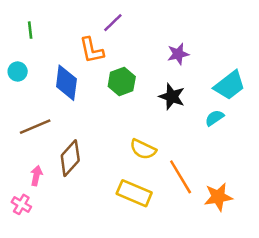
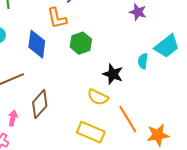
purple star: (178, 54) -> (138, 12), moved, turned 30
black star: (172, 97) -> (113, 74), moved
cyan semicircle: (214, 118) -> (143, 61), moved, turned -49

